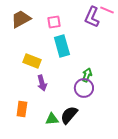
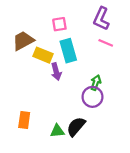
pink line: (107, 10) -> (106, 43), moved
brown trapezoid: (21, 19) -> (23, 41), moved
yellow rectangle: (32, 61) -> (43, 55), moved
purple arrow: (42, 83) -> (56, 72), moved

